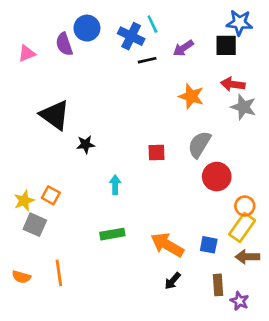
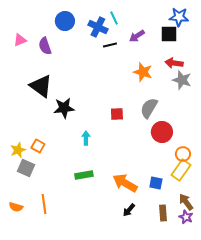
purple semicircle: (64, 44) -> (45, 46), moved
black star: (86, 144) -> (64, 108), size x1.5
brown arrow: (247, 257) -> (186, 202), moved, turned 54
purple star: (239, 301) -> (186, 217), moved

